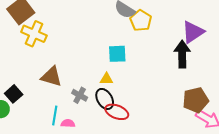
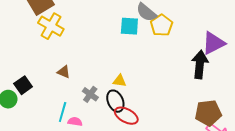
cyan square: (117, 54) -> (129, 26), moved
brown triangle: (51, 77) -> (64, 72), size x0.6

